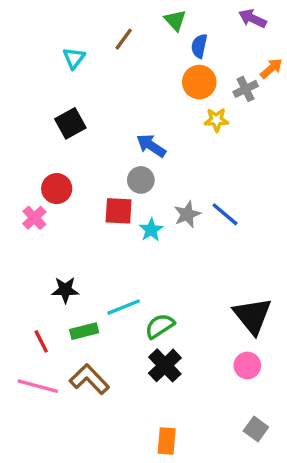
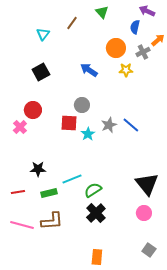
blue semicircle: (199, 46) -> (135, 27), moved
blue arrow: (151, 146) -> (89, 70), moved
red line: (41, 341) -> (18, 192), moved, turned -72
brown L-shape: (89, 379) -> (52, 221), turned 130

